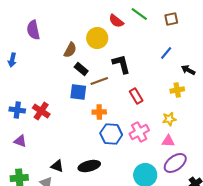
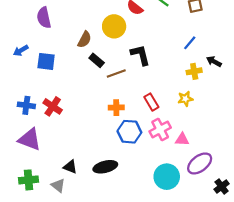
blue arrow: (12, 60) -> (21, 51), turned 48
yellow cross: (177, 90) -> (194, 71), moved
blue square: (78, 92) -> (46, 61), moved
red rectangle: (136, 96) -> (151, 102), moved
yellow star: (169, 119) -> (185, 99), moved
purple triangle: (20, 141) -> (30, 139), size x1.6
pink triangle: (168, 141) -> (182, 139), moved

